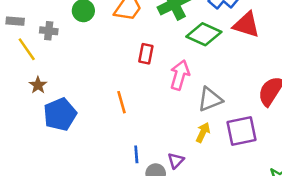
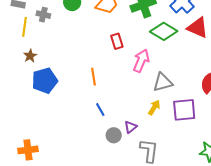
yellow line: (27, 49) -> (25, 27), turned 36
red rectangle: (146, 54) -> (117, 41), turned -35
blue line: (136, 154) -> (100, 110), moved, turned -32

